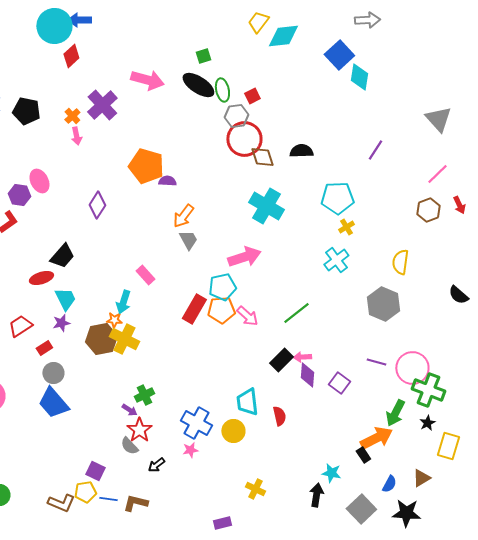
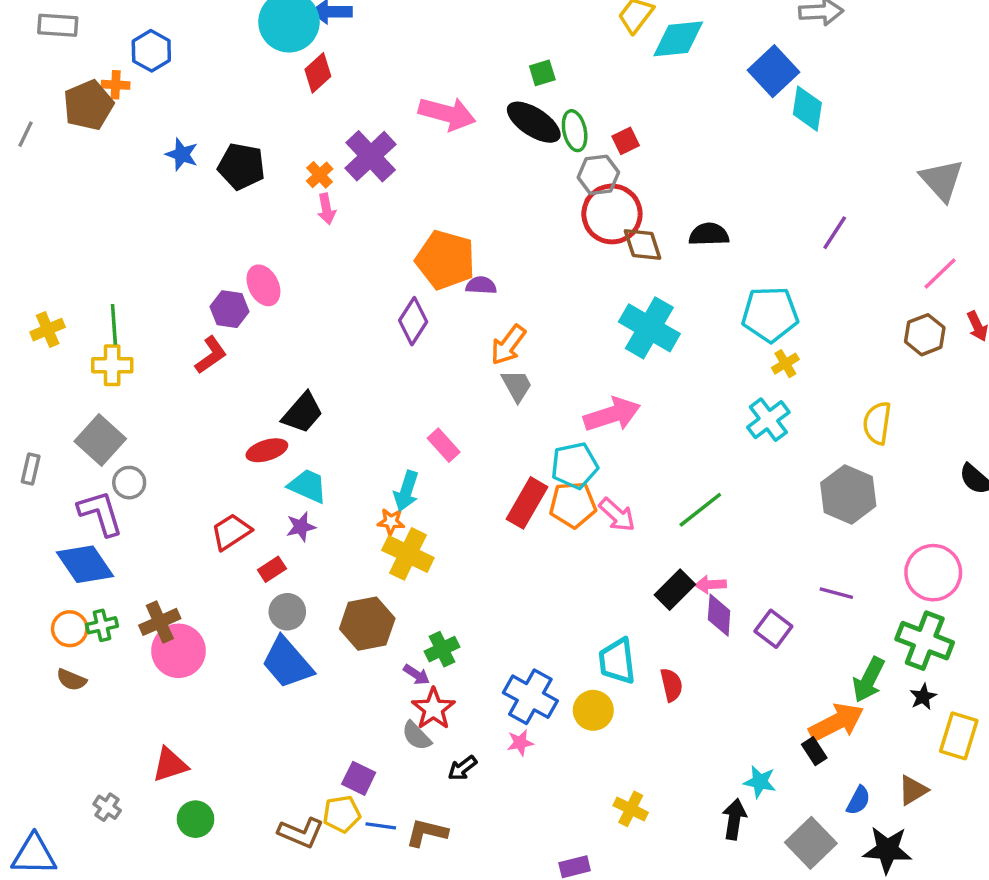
purple diamond: (97, 205) -> (413, 321), moved
cyan trapezoid: (65, 299) -> (308, 486), turned -40
brown hexagon: (101, 339) -> (367, 624), moved
pink circle: (412, 368) -> (933, 573), moved

